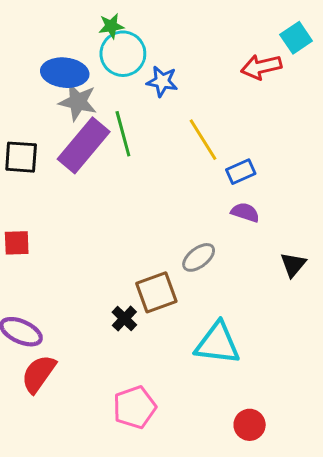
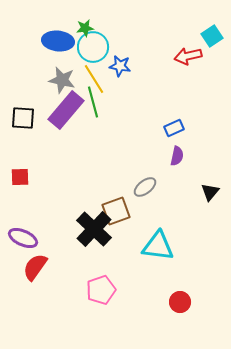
blue ellipse: (65, 73) -> (58, 41), moved
yellow line: (203, 140) -> (94, 79), moved
purple semicircle: (245, 212) -> (177, 156), turned 84
black cross: (124, 319) -> (94, 229), size x2.0

